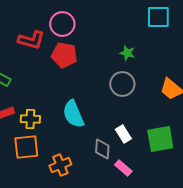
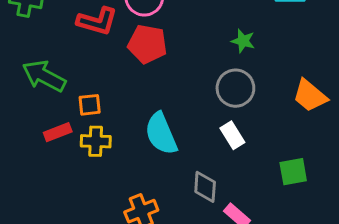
white rectangle: (123, 134) -> (232, 135), moved
green square: (160, 139) -> (293, 172), size x0.7
orange square: (26, 147) -> (90, 105), moved, size x0.6

